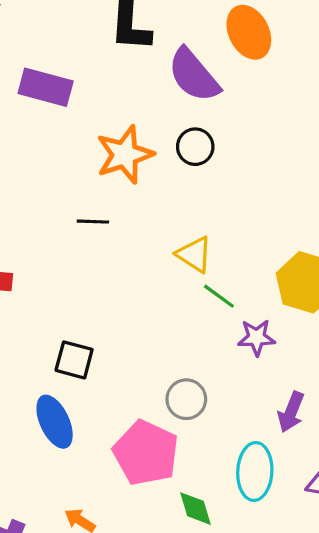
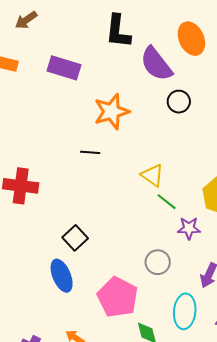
black circle: (195, 147) -> (179, 102), moved
black square: (74, 360) -> (75, 238), turned 30
gray circle: (186, 399) -> (158, 262), moved

